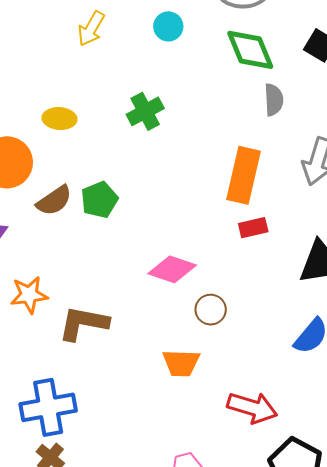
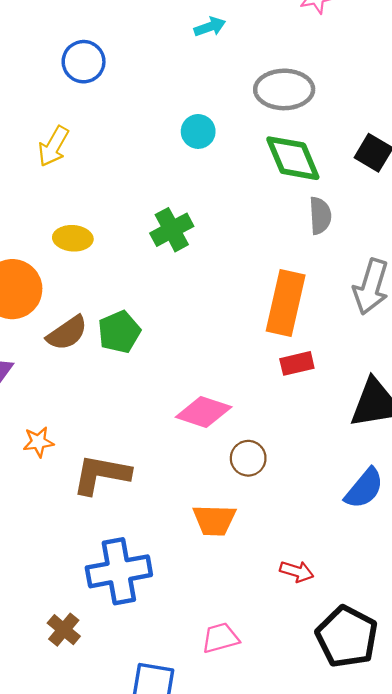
yellow arrow: (91, 29) -> (53, 146), moved
orange star: (29, 295) -> (38, 442), size x0.7
blue cross: (48, 407) -> (119, 571), moved
red arrow: (252, 408) -> (297, 571), size x0.6

